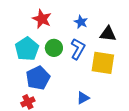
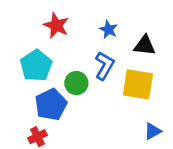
green circle: (54, 48) -> (76, 83), moved
blue triangle: (83, 98) -> (153, 131), moved

